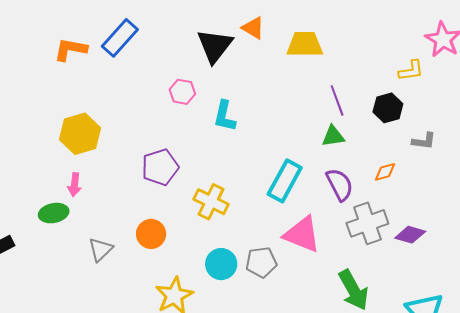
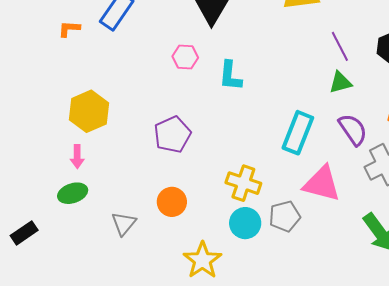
orange L-shape: (70, 49) -> (69, 29), size x0.7
pink arrow: (74, 185) -> (77, 157), moved
yellow cross: (211, 202) -> (243, 183), moved

